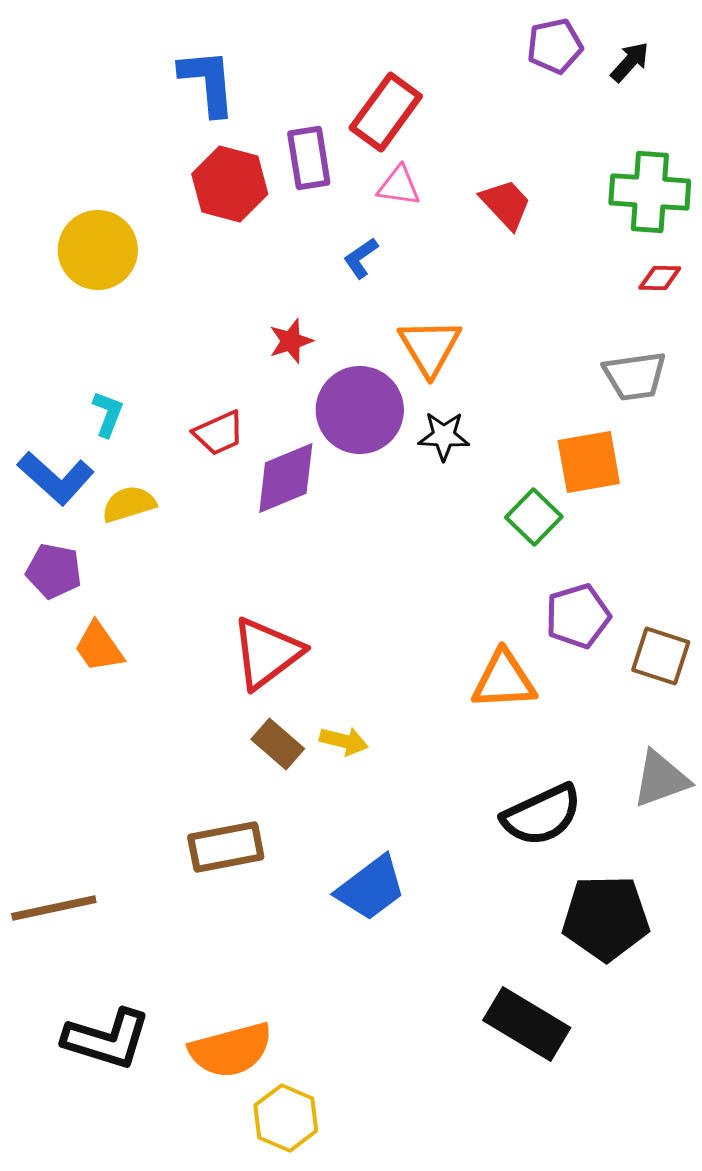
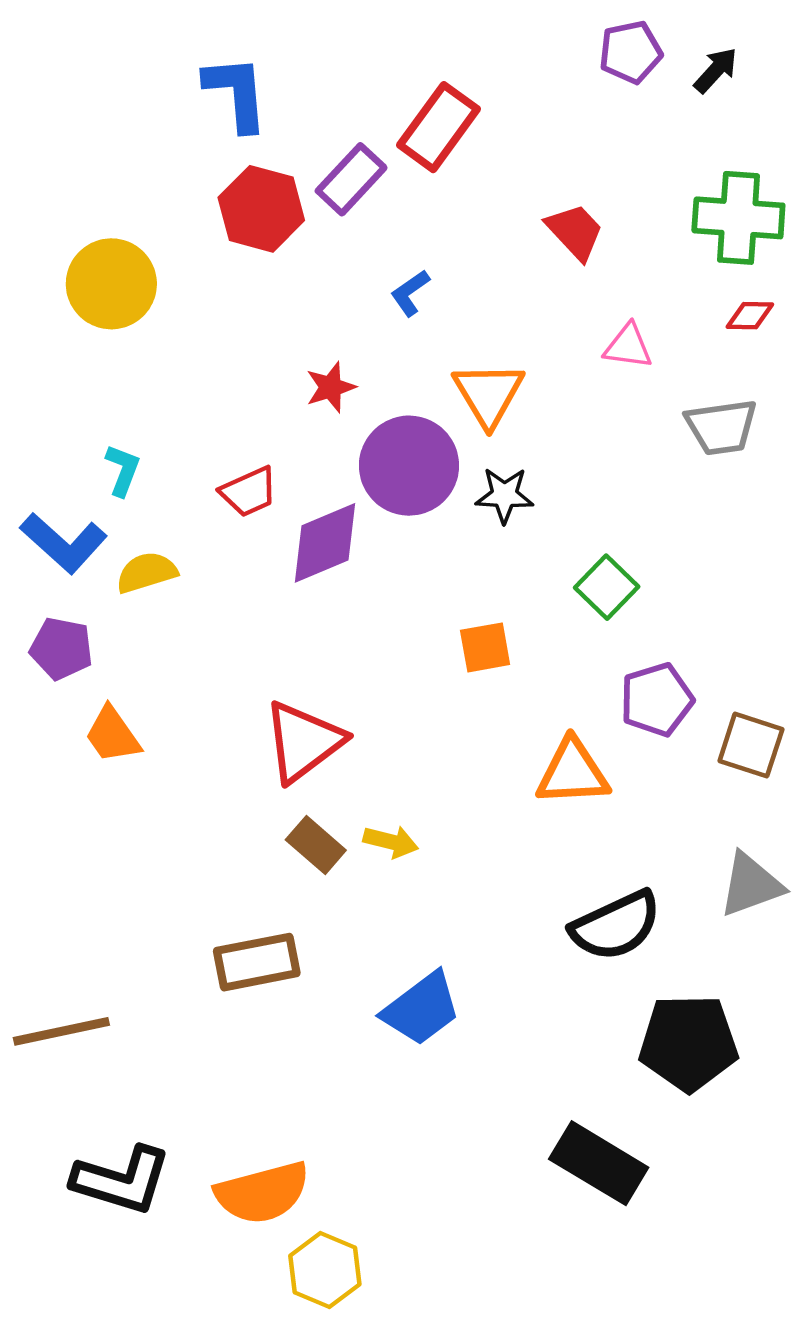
purple rectangle: (309, 158) -> (351, 179), turned 52
pink triangle: (399, 186) -> (628, 346), moved
orange square: (589, 462) -> (485, 647), moved, size x0.7

